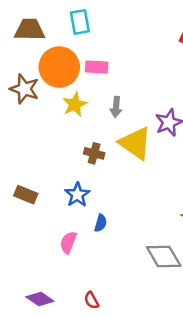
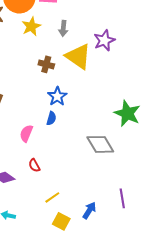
blue star: (77, 195) -> (57, 96), moved
red semicircle: (92, 300) -> (34, 165), moved

